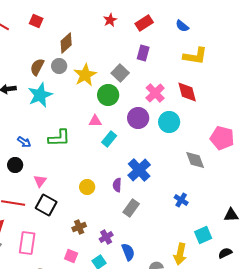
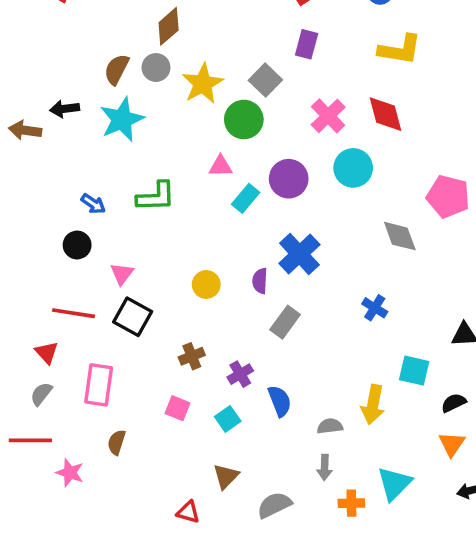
purple circle: (138, 118) -> (289, 179), moved
cyan square: (203, 235) -> (414, 371), turned 36

